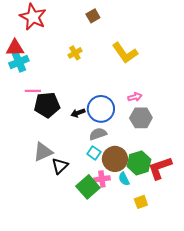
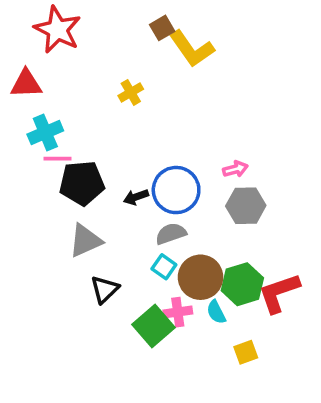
yellow L-shape: (125, 53) -> (192, 49), moved
cyan cross: (19, 62) -> (45, 132), moved
gray triangle: (43, 152) -> (85, 241), moved

